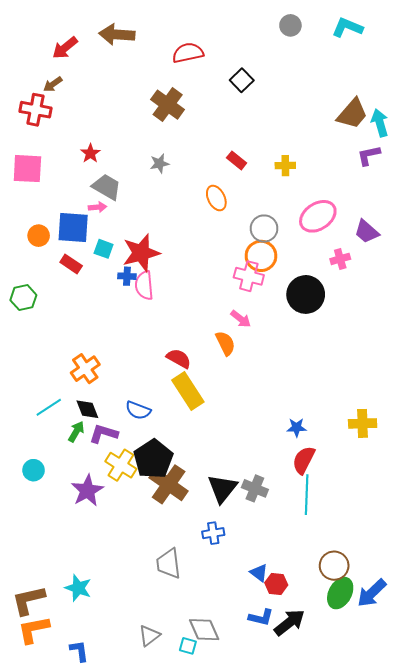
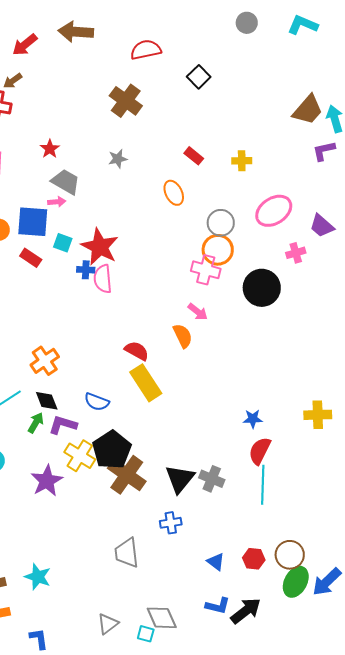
red star: (141, 253) -> (100, 247), turned -30
red hexagon: (276, 584) -> (254, 559), moved

